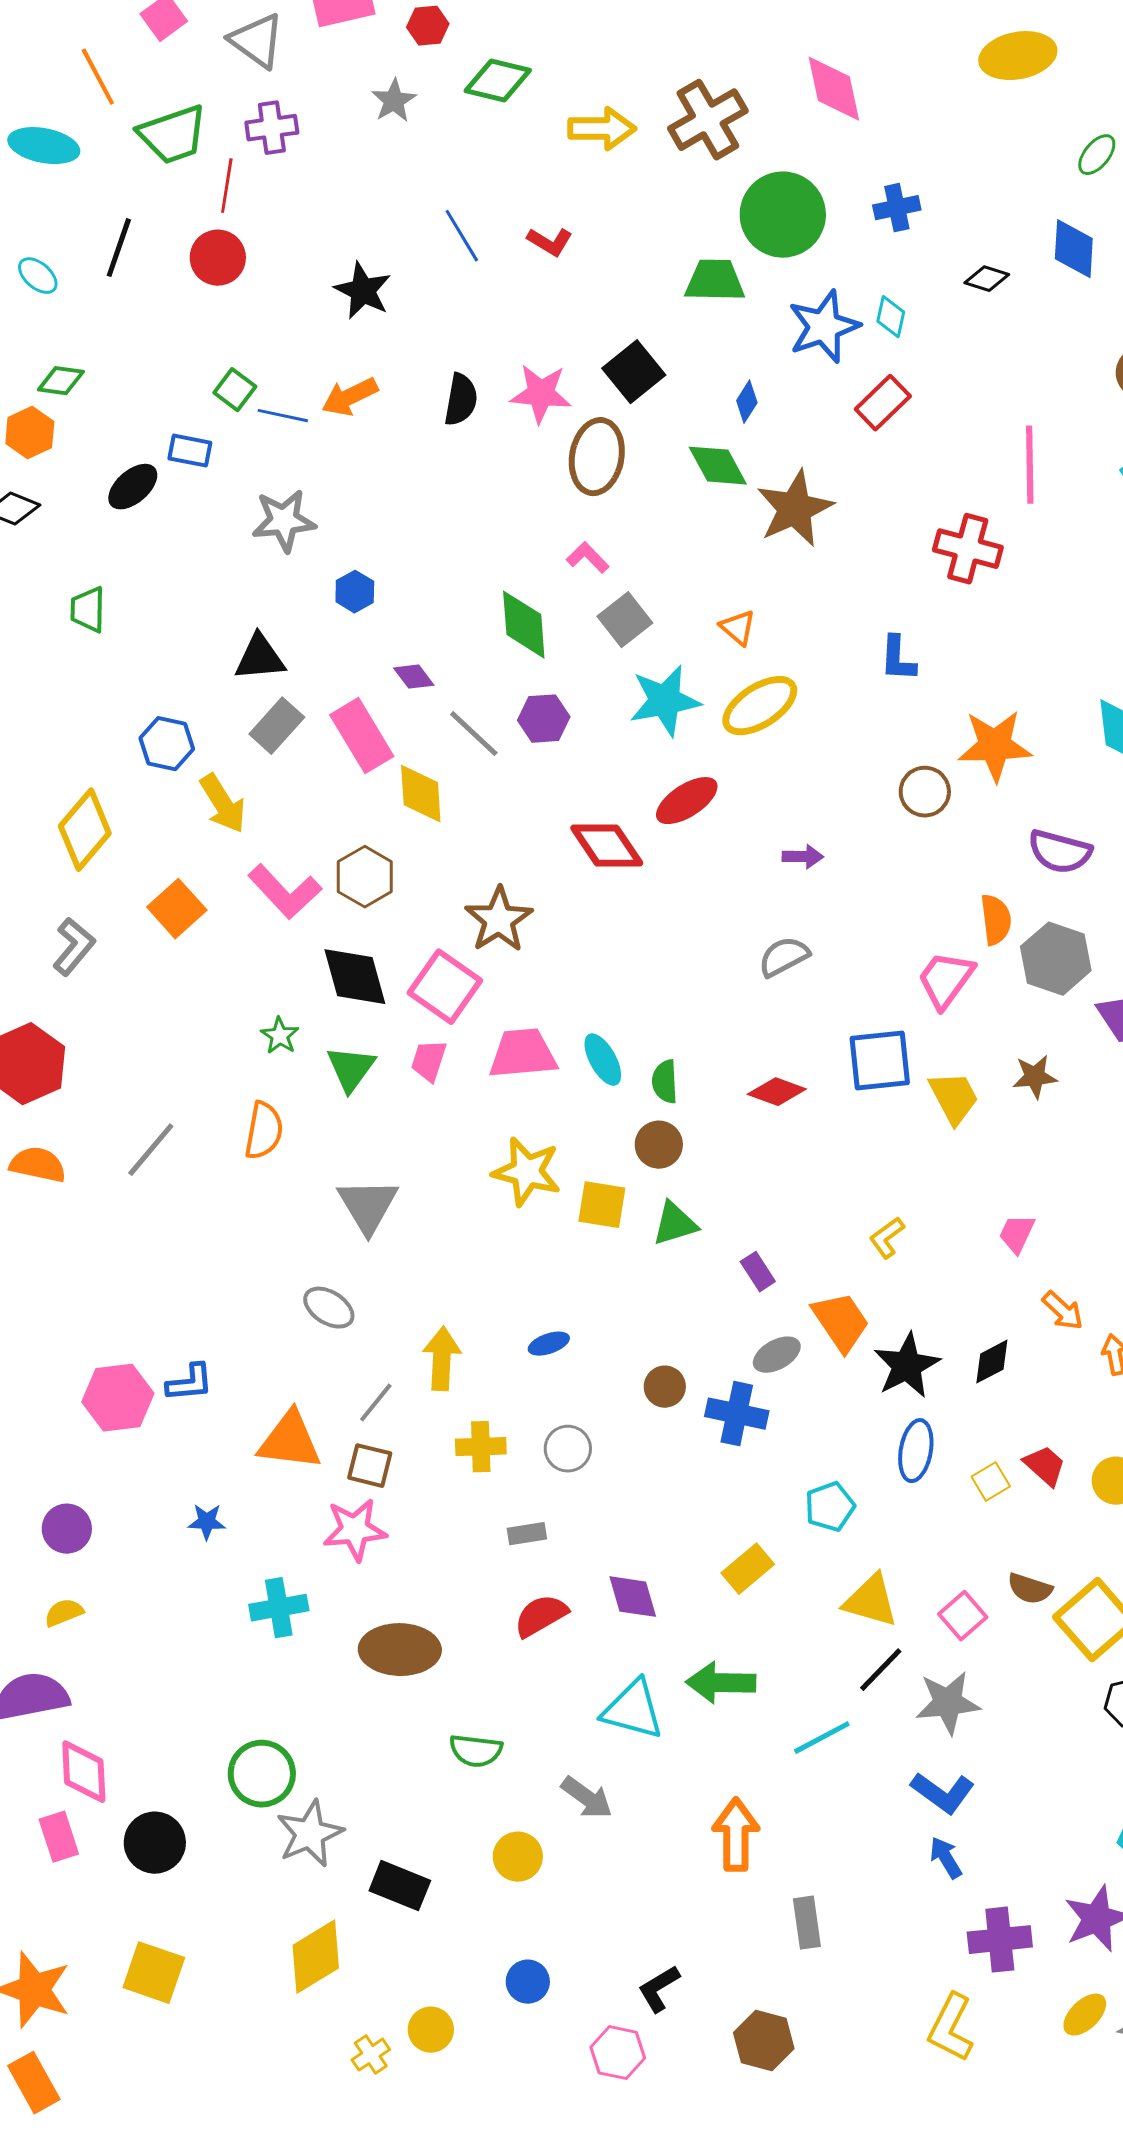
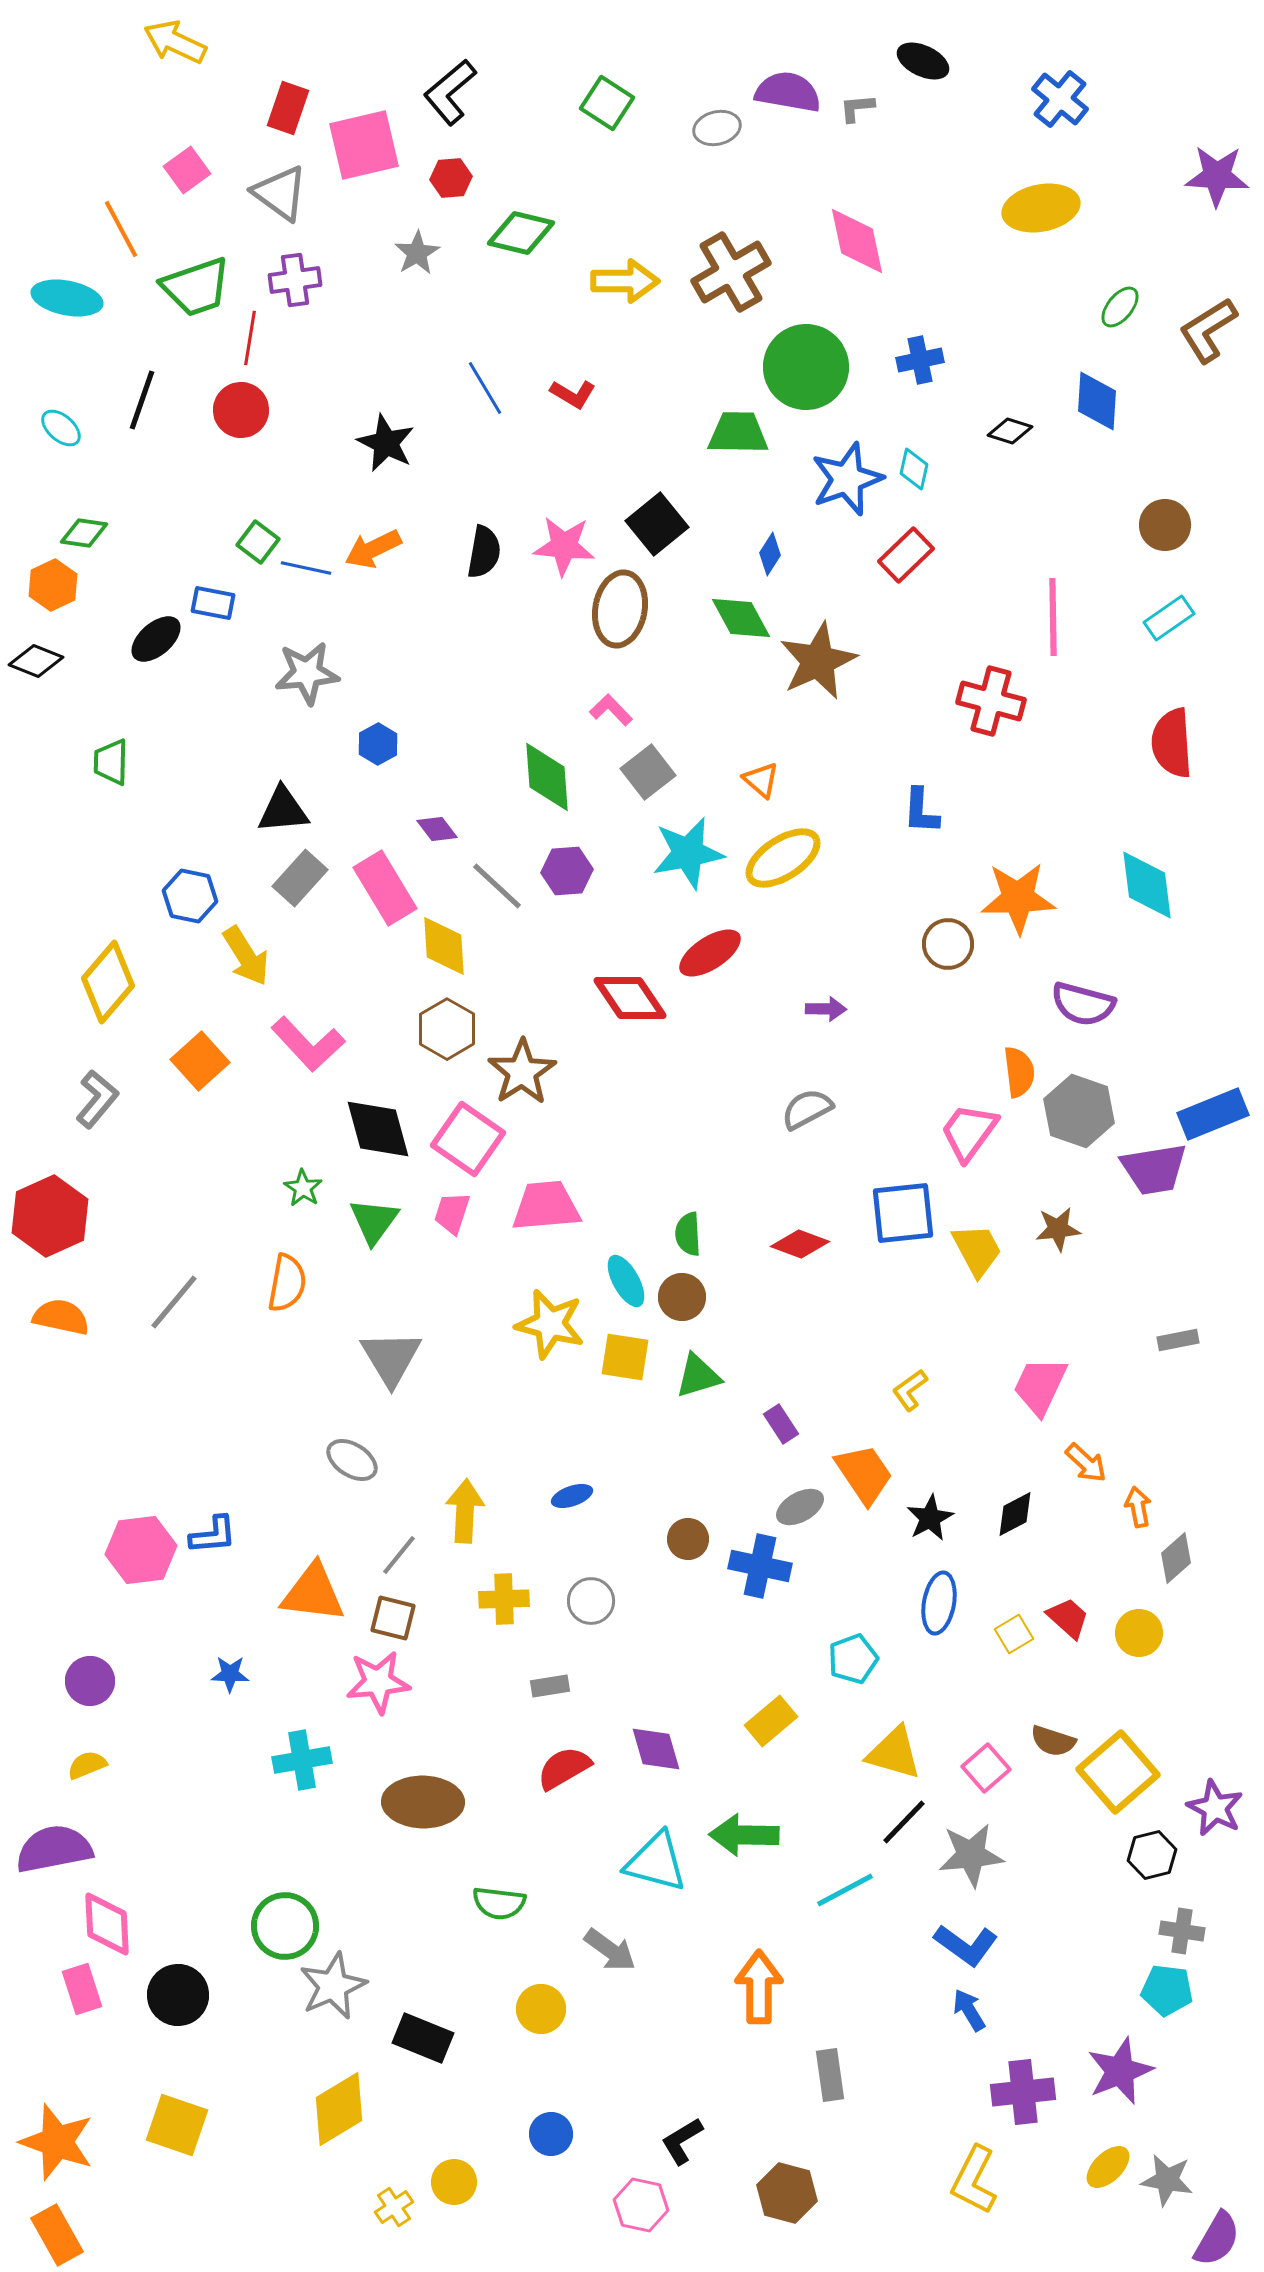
brown hexagon: (365, 877) -> (447, 1029), moved
cyan ellipse: (603, 1060) -> (626, 1281), moved
pink trapezoid: (1017, 1234) -> (1040, 1386), size x1.5
black star: (907, 1366) -> (930, 1518), size x0.7

